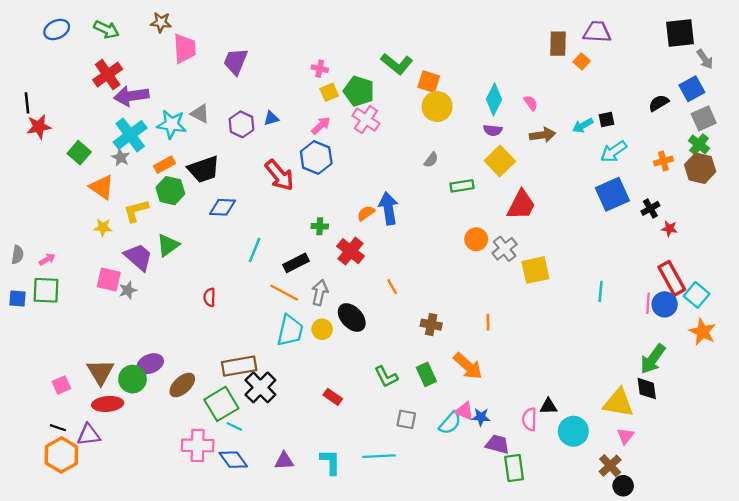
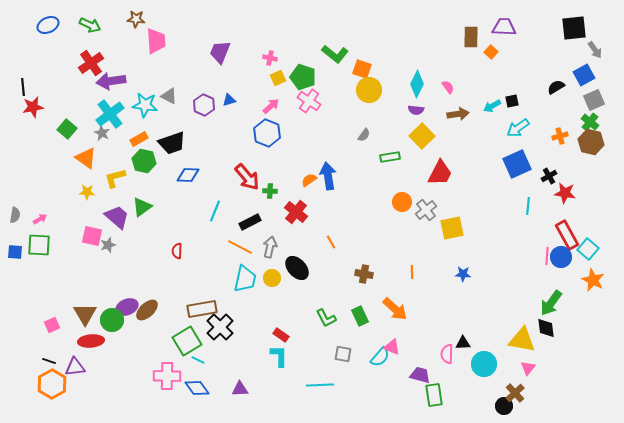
purple trapezoid: (236, 61) -> (220, 52), moved
red arrow: (279, 175) -> (247, 177), moved
red star: (669, 229) -> (565, 193), size x1.5
cyan line: (601, 291) -> (528, 206), moved
brown ellipse: (182, 385) -> (147, 310), moved
blue star: (481, 417) -> (463, 274), moved
cyan L-shape: (330, 462) -> (279, 356), moved
black circle: (623, 486) -> (504, 406), moved

